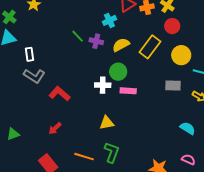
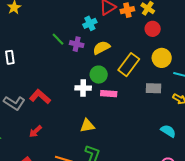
yellow rectangle: (150, 47) -> (129, 65), moved
gray L-shape: (34, 76) -> (14, 103), moved

